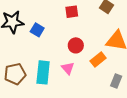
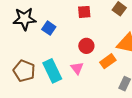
cyan rectangle: (43, 72) -> (52, 71), turned -35
brown pentagon: (15, 74) -> (24, 71), turned 30

